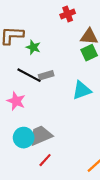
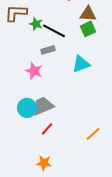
black line: (29, 75) -> (54, 31), moved
pink star: (16, 101) -> (34, 71), moved

